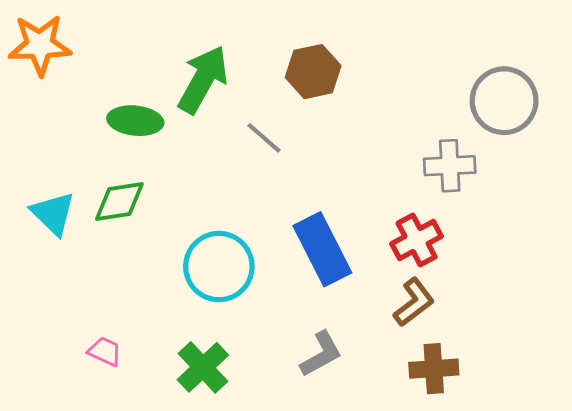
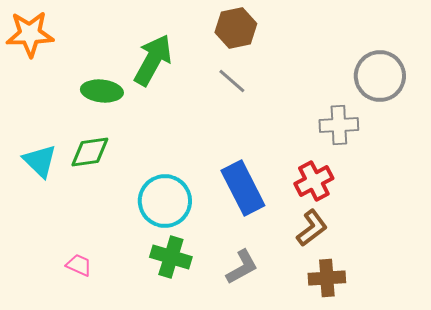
brown hexagon: (313, 72) -> (236, 28), moved
gray line: (264, 138) -> (232, 81), moved
green cross: (203, 367) -> (171, 257), moved, turned -30

